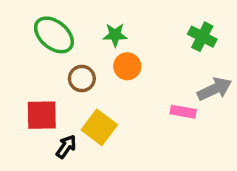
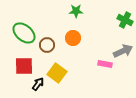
green ellipse: (54, 35) -> (24, 33), moved
green star: (115, 35) -> (76, 11), moved
green cross: (202, 37) -> (125, 20), moved

